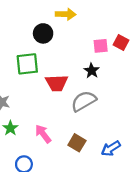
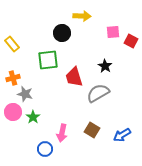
pink square: (101, 46) -> (113, 32), moved
red trapezoid: (57, 83) -> (74, 77), turned 75
pink arrow: (43, 134) -> (62, 133), moved, turned -132

